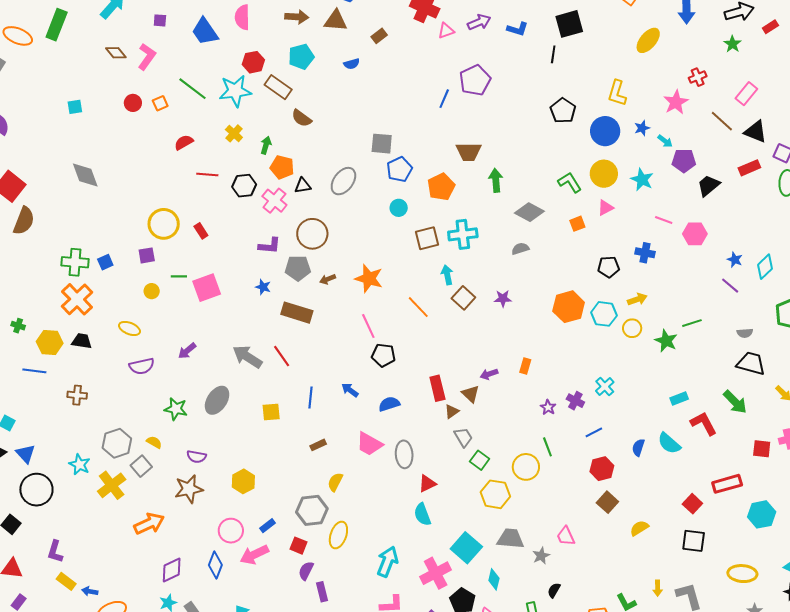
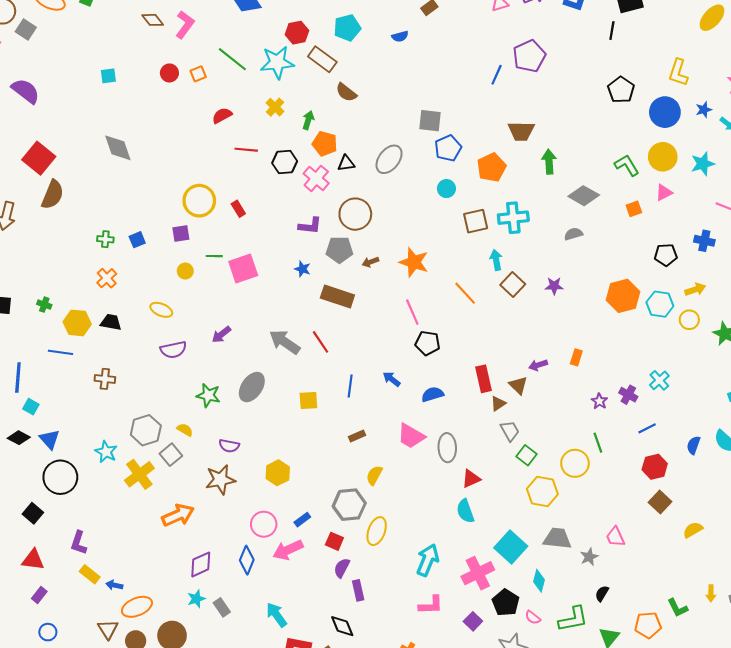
cyan star: (642, 180) -> (703, 164), turned 30
green cross: (75, 262) -> (105, 239), size x0.6
orange cross: (77, 299) -> (107, 278), size x0.6

